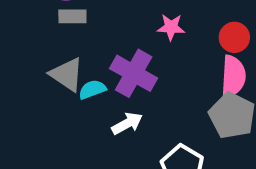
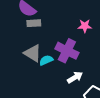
white arrow: (127, 123) -> (75, 77), moved

